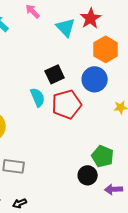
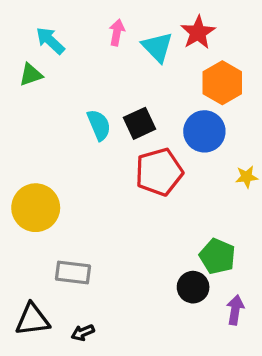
pink arrow: (33, 11) -> (117, 32), moved, turned 56
cyan semicircle: (38, 97) -> (99, 125), moved
purple arrow: (114, 189) -> (235, 310), turned 102

